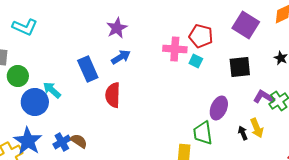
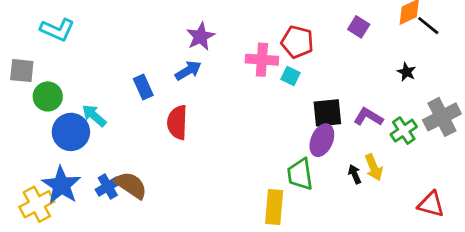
purple square: (246, 25) -> (359, 27), size x0.6
purple star: (117, 28) -> (201, 36), moved
black square: (240, 67) -> (327, 113), moved
blue rectangle: (88, 69) -> (143, 87), size x0.7
purple L-shape: (264, 97) -> (368, 117), moved
brown semicircle: (79, 141) -> (131, 185), size x1.4

